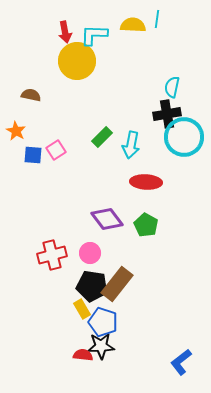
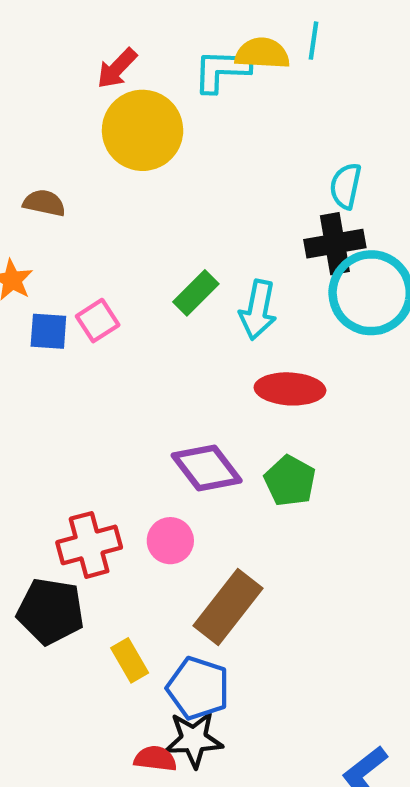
red arrow: (65, 32) -> (117, 68), turned 55
cyan L-shape: (94, 35) -> (222, 71), moved
black pentagon: (92, 286) -> (51, 611), moved
yellow rectangle: (82, 309) -> (130, 660), moved

